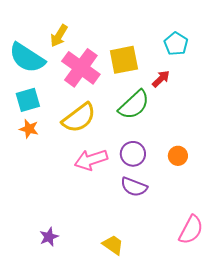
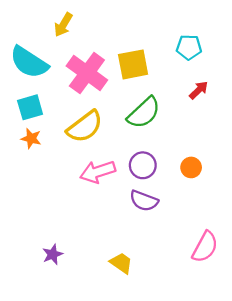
yellow arrow: (59, 36) -> (63, 25), moved
cyan pentagon: (176, 44) -> (189, 47), turned -30
red arrow: (161, 79) -> (199, 90), moved

